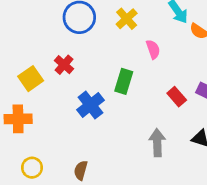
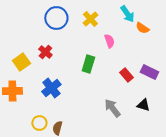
blue cross: (90, 105) -> (51, 88), moved
gray arrow: (157, 143) -> (112, 108), turned -36
yellow circle: (32, 168) -> (39, 123), moved

